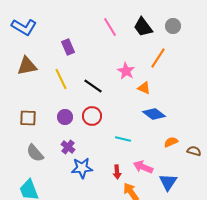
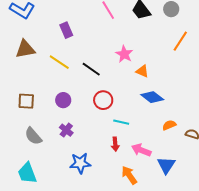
orange line: (158, 58) -> (180, 41), moved
yellow line: (61, 79) -> (59, 62), turned -30
red circle: (92, 116) -> (103, 100), moved
blue star: (82, 168) -> (80, 163), moved
red arrow: (117, 172) -> (115, 144), moved

